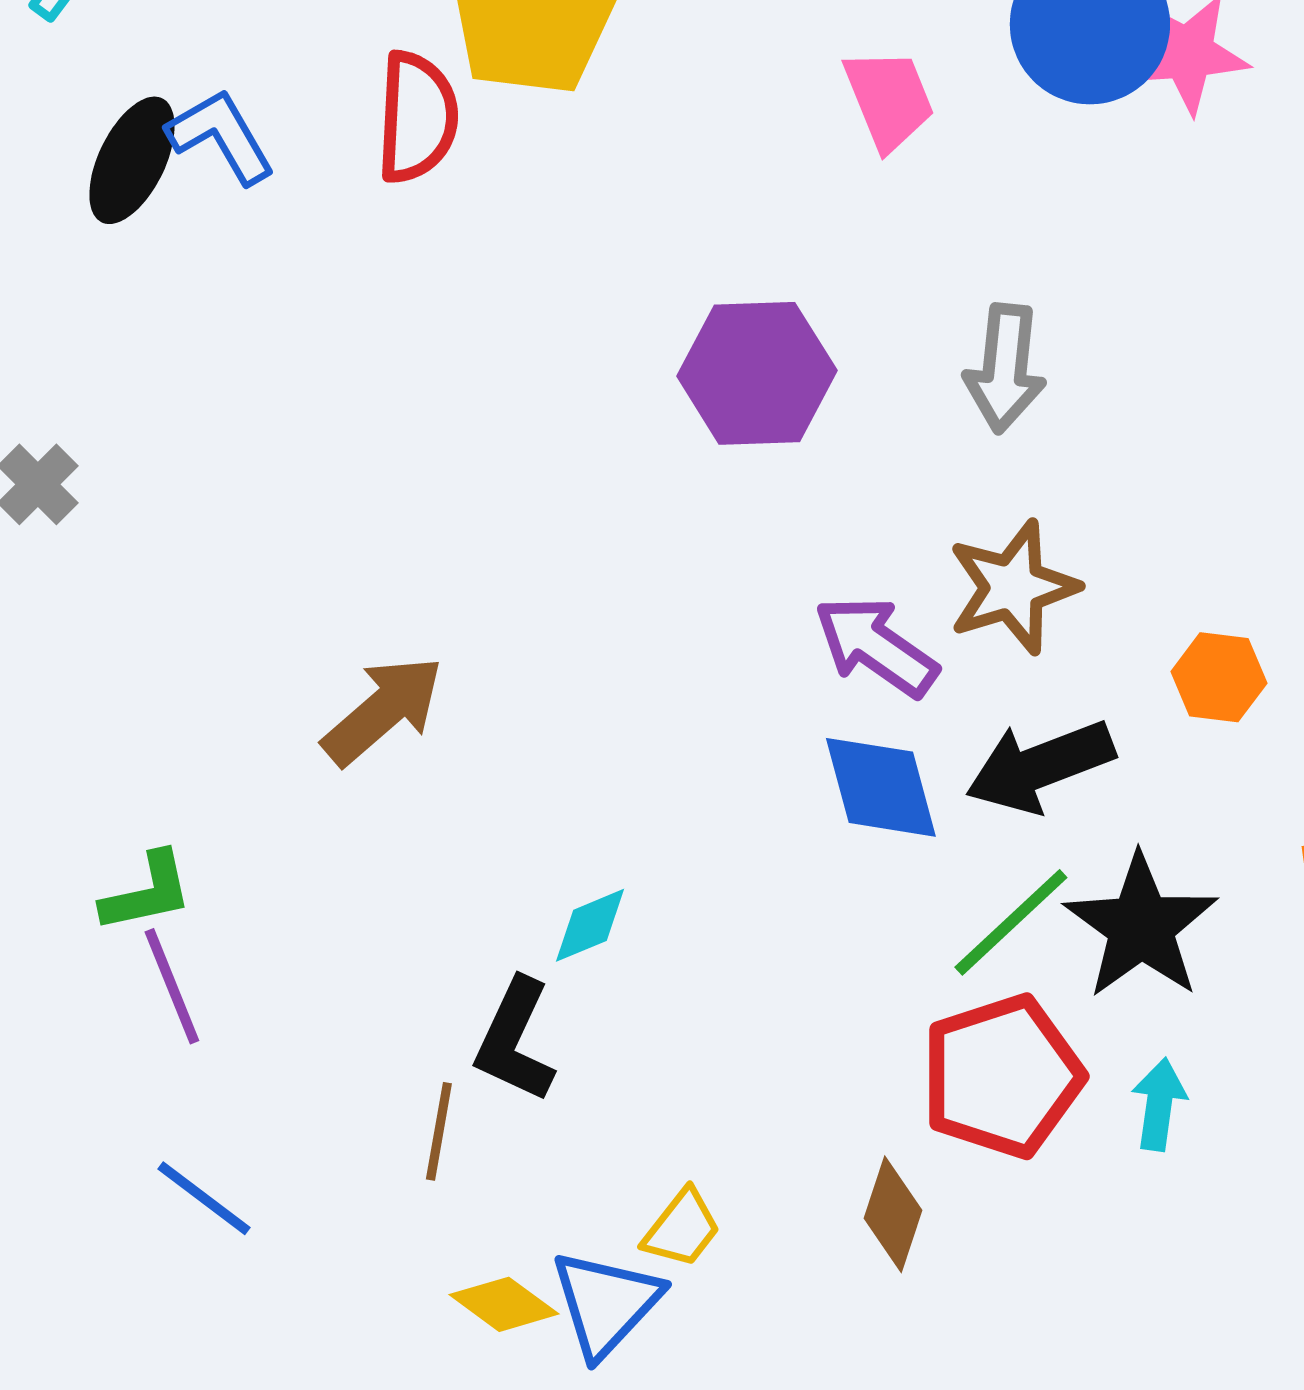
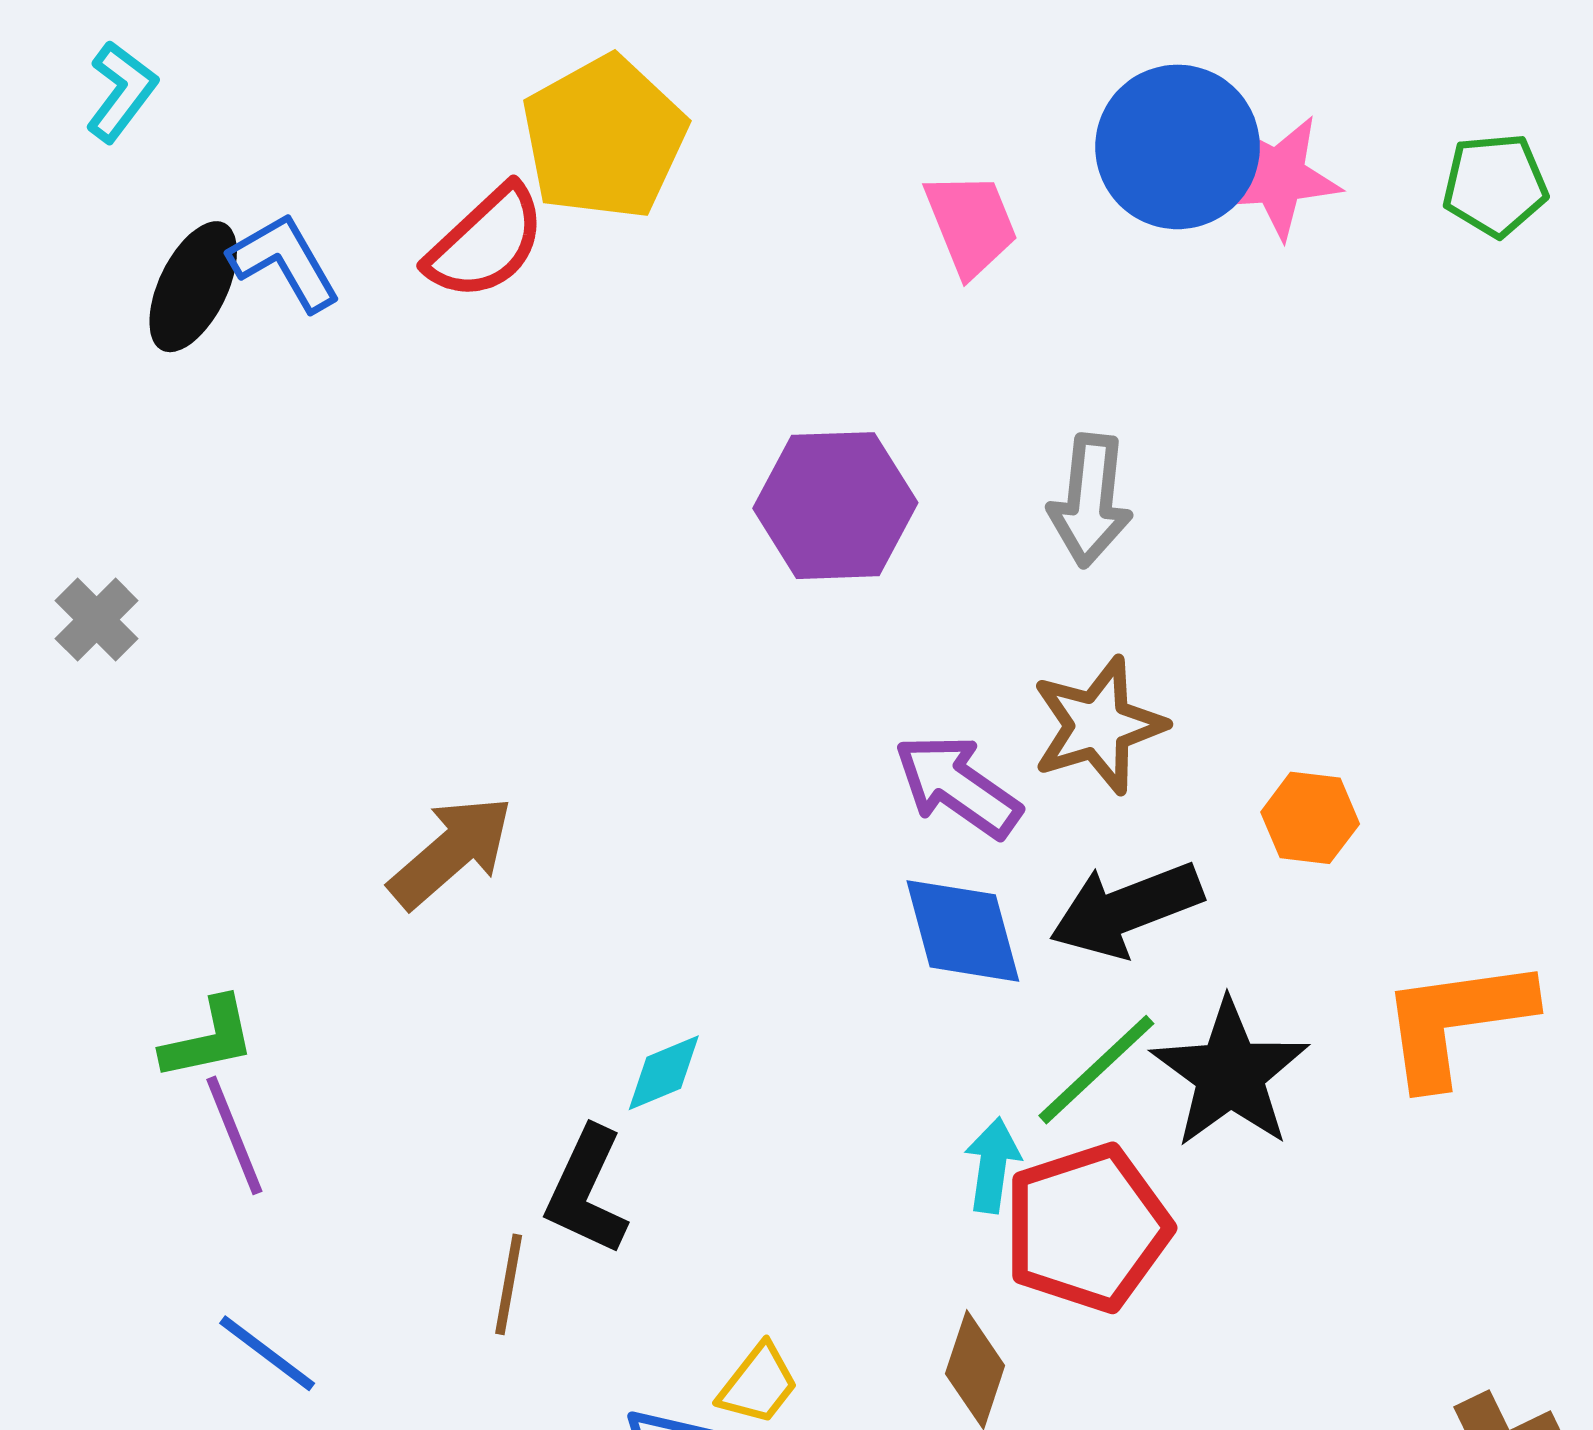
red semicircle: (417, 117) -> (486, 242), turned 44
cyan arrow: (1159, 1104) -> (993, 1165), moved

